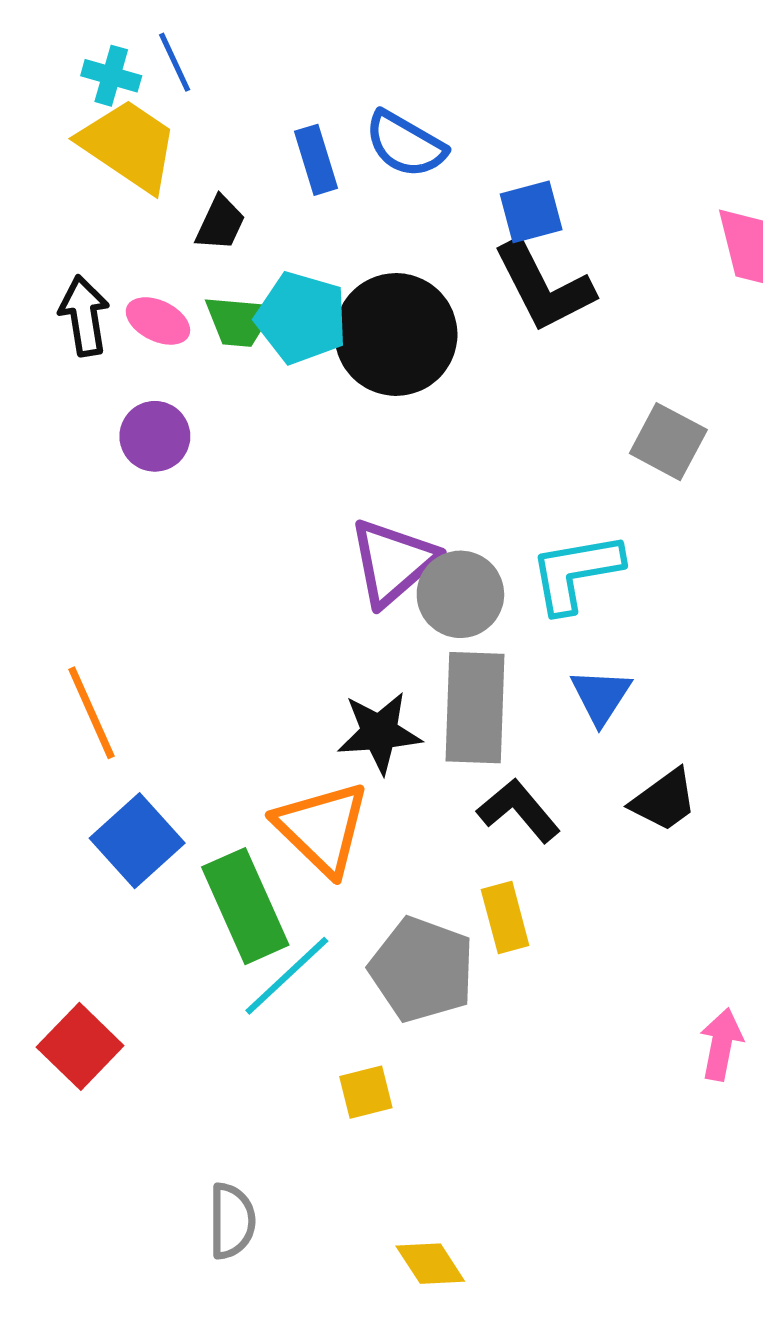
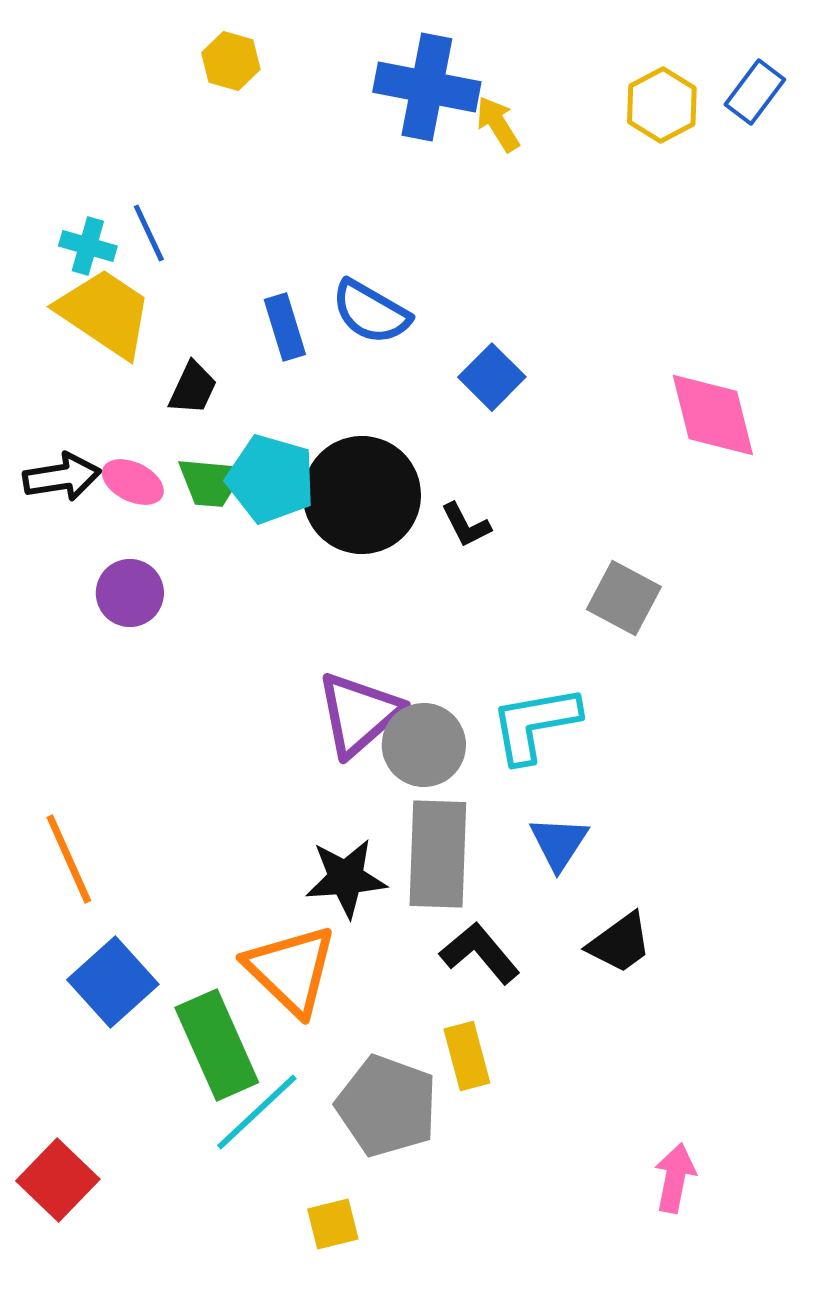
blue square: (531, 212) -> (492, 377), turned -30
black L-shape: (544, 287) -> (466, 525), moved, size x0.5
black arrow: (84, 316) -> (62, 477), turned 90

